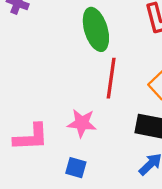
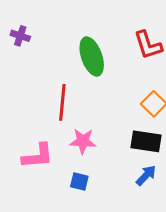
red line: (111, 78) -> (62, 102), moved

